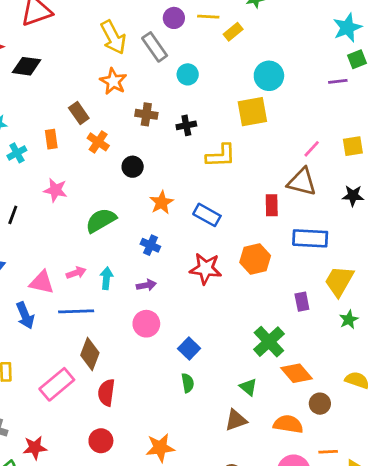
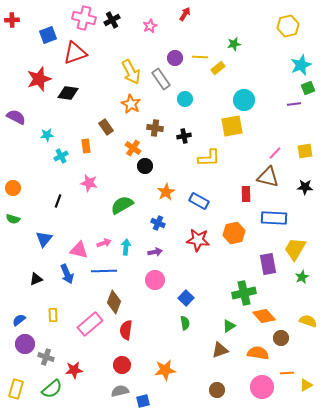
orange cross: (98, 142) -> (133, 148), moved
purple rectangle: (302, 302) -> (268, 264), size x1.5
green cross: (269, 342) -> (244, 293), turned 30
green triangle: (248, 387) -> (229, 326), turned 48

